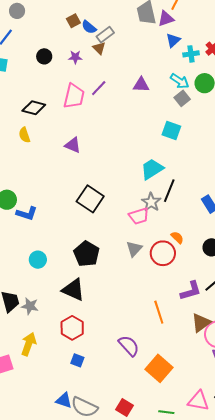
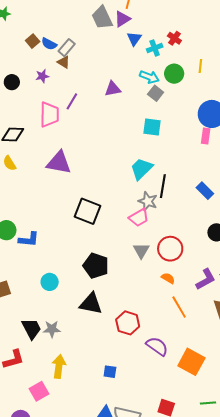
purple triangle: (73, 145) -> (59, 163), size x1.5
orange semicircle: (177, 237) -> (168, 278), moved
red hexagon: (72, 328) -> (128, 323), moved

